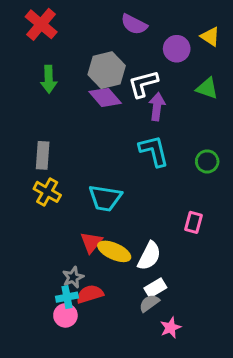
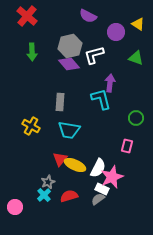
purple arrow: (157, 107) -> (110, 83), moved
gray rectangle: (43, 155) -> (60, 102), moved
green circle: (207, 161) -> (136, 118), moved
white rectangle: (155, 288) -> (102, 189), turned 56
red semicircle: (90, 294) -> (69, 196), moved
cyan cross: (67, 297) -> (44, 195), turned -32
pink circle: (65, 315) -> (15, 207), moved
pink star: (171, 328) -> (112, 177), moved, size x1.6

